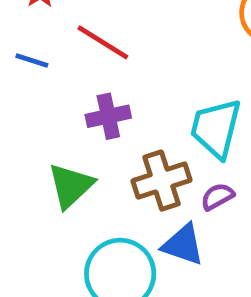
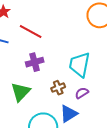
brown cross: (162, 181) -> (58, 88), size x0.6
blue triangle: (183, 245) -> (69, 114), turned -48

